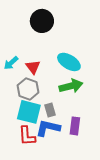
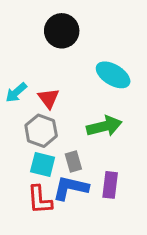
cyan ellipse: (69, 62) -> (113, 75), moved
cyan square: (29, 112) -> (43, 164), size x0.7

